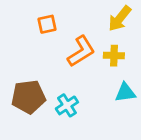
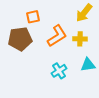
brown pentagon: (28, 97) -> (20, 39), moved
cyan cross: (67, 105) -> (59, 71), moved

